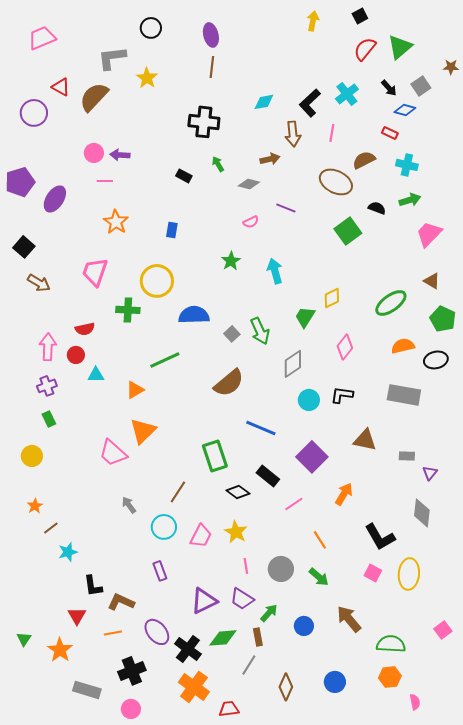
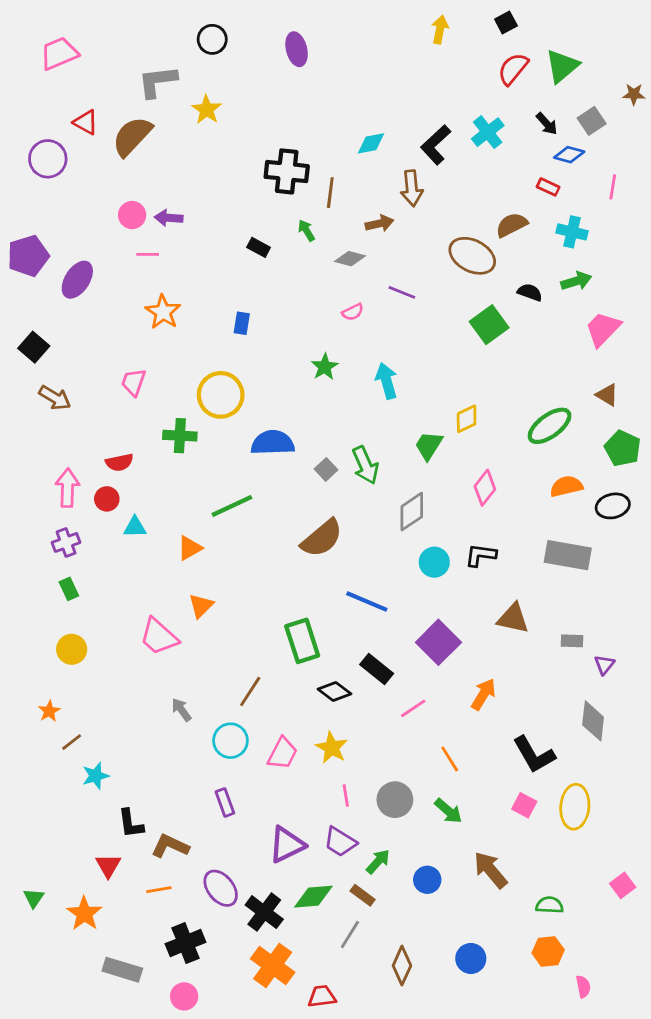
brown line: (212, 67) -> (330, 193), moved
pink line: (332, 133) -> (613, 187), moved
pink trapezoid: (95, 272) -> (134, 382), size x0.7
orange triangle: (143, 431) -> (201, 606), size x0.7
yellow circle: (32, 456) -> (72, 649), moved
brown rectangle: (258, 637) -> (363, 895), turned -42
green semicircle: (391, 644) -> (550, 905), size x0.7

